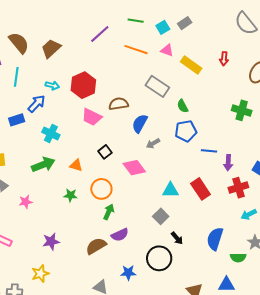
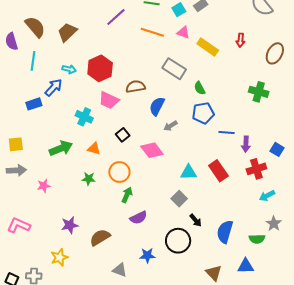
cyan cross: (51, 133) -> (84, 117), moved
blue semicircle: (215, 239) -> (225, 232), moved
brown semicircle: (96, 246) -> (100, 237), moved

